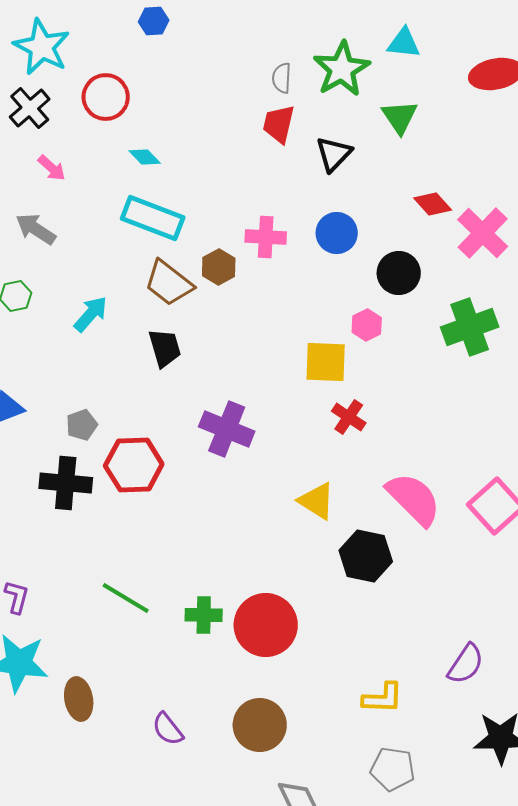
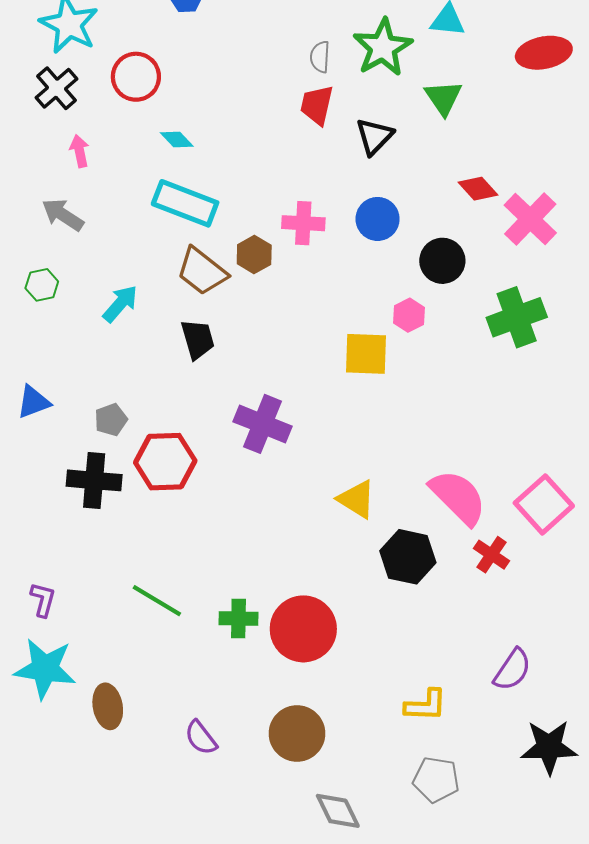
pink arrow: (52, 168) -> (79, 151), turned -144
red cross: (349, 417) -> (492, 555), moved

